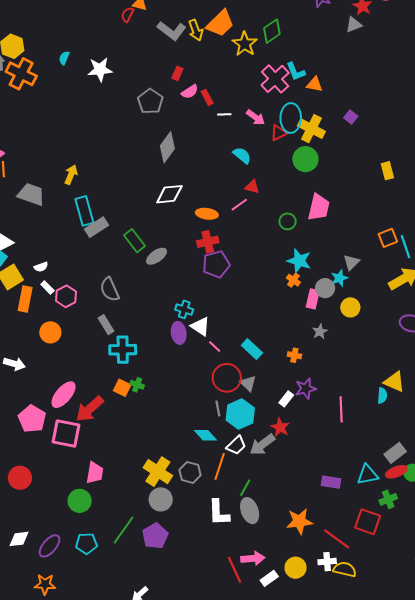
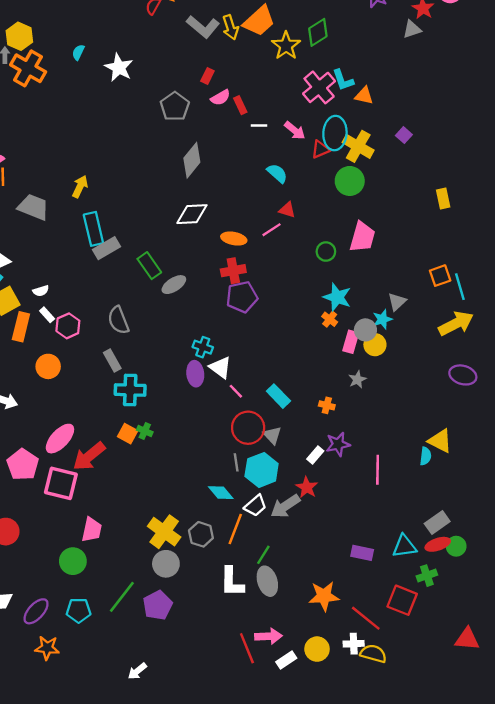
white star: (100, 70) -> (119, 68), turned 30
yellow circle: (350, 307) -> (375, 345), moved
orange star: (45, 584) -> (47, 648), moved

